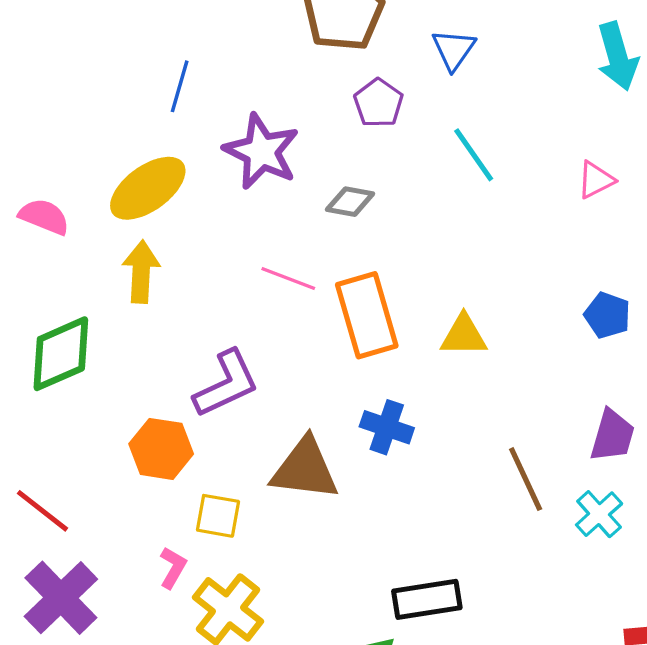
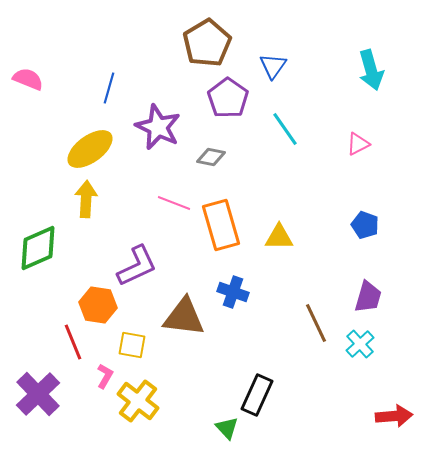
purple pentagon: (378, 103) -> (228, 98), size x1.4
pink semicircle: (44, 217) -> (28, 79), moved
red line: (43, 511) -> (73, 342), moved, turned 30
black rectangle: (427, 599) -> (257, 395), turned -57

